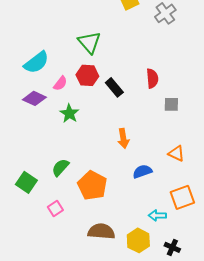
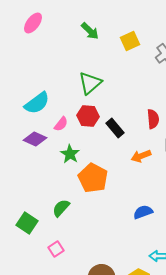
green triangle: (89, 42) -> (90, 83), turned 30
orange arrow: (123, 138) -> (141, 156), moved, turned 78
orange pentagon: (92, 185) -> (93, 178), moved

